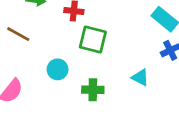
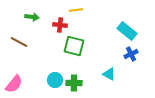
cyan circle: (58, 69) -> (55, 80), moved

